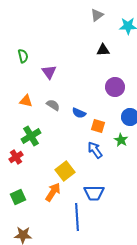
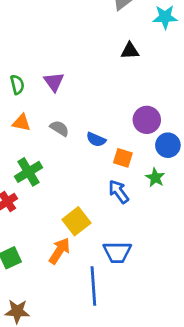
green semicircle: (23, 56) -> (17, 85), moved
purple circle: (115, 87) -> (147, 120), moved

